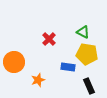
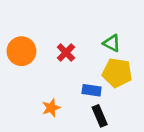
orange circle: (14, 62) -> (21, 51), moved
black rectangle: (89, 86) -> (100, 116), moved

